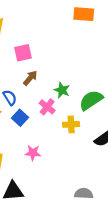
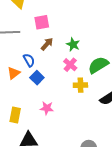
green star: (62, 90) -> (73, 44), moved
pink cross: (47, 107) -> (70, 65), moved

